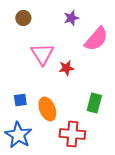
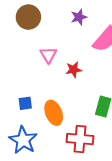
brown circle: (23, 18) -> (28, 17), size x1.5
pink triangle: (42, 54) -> (48, 55), size x0.7

